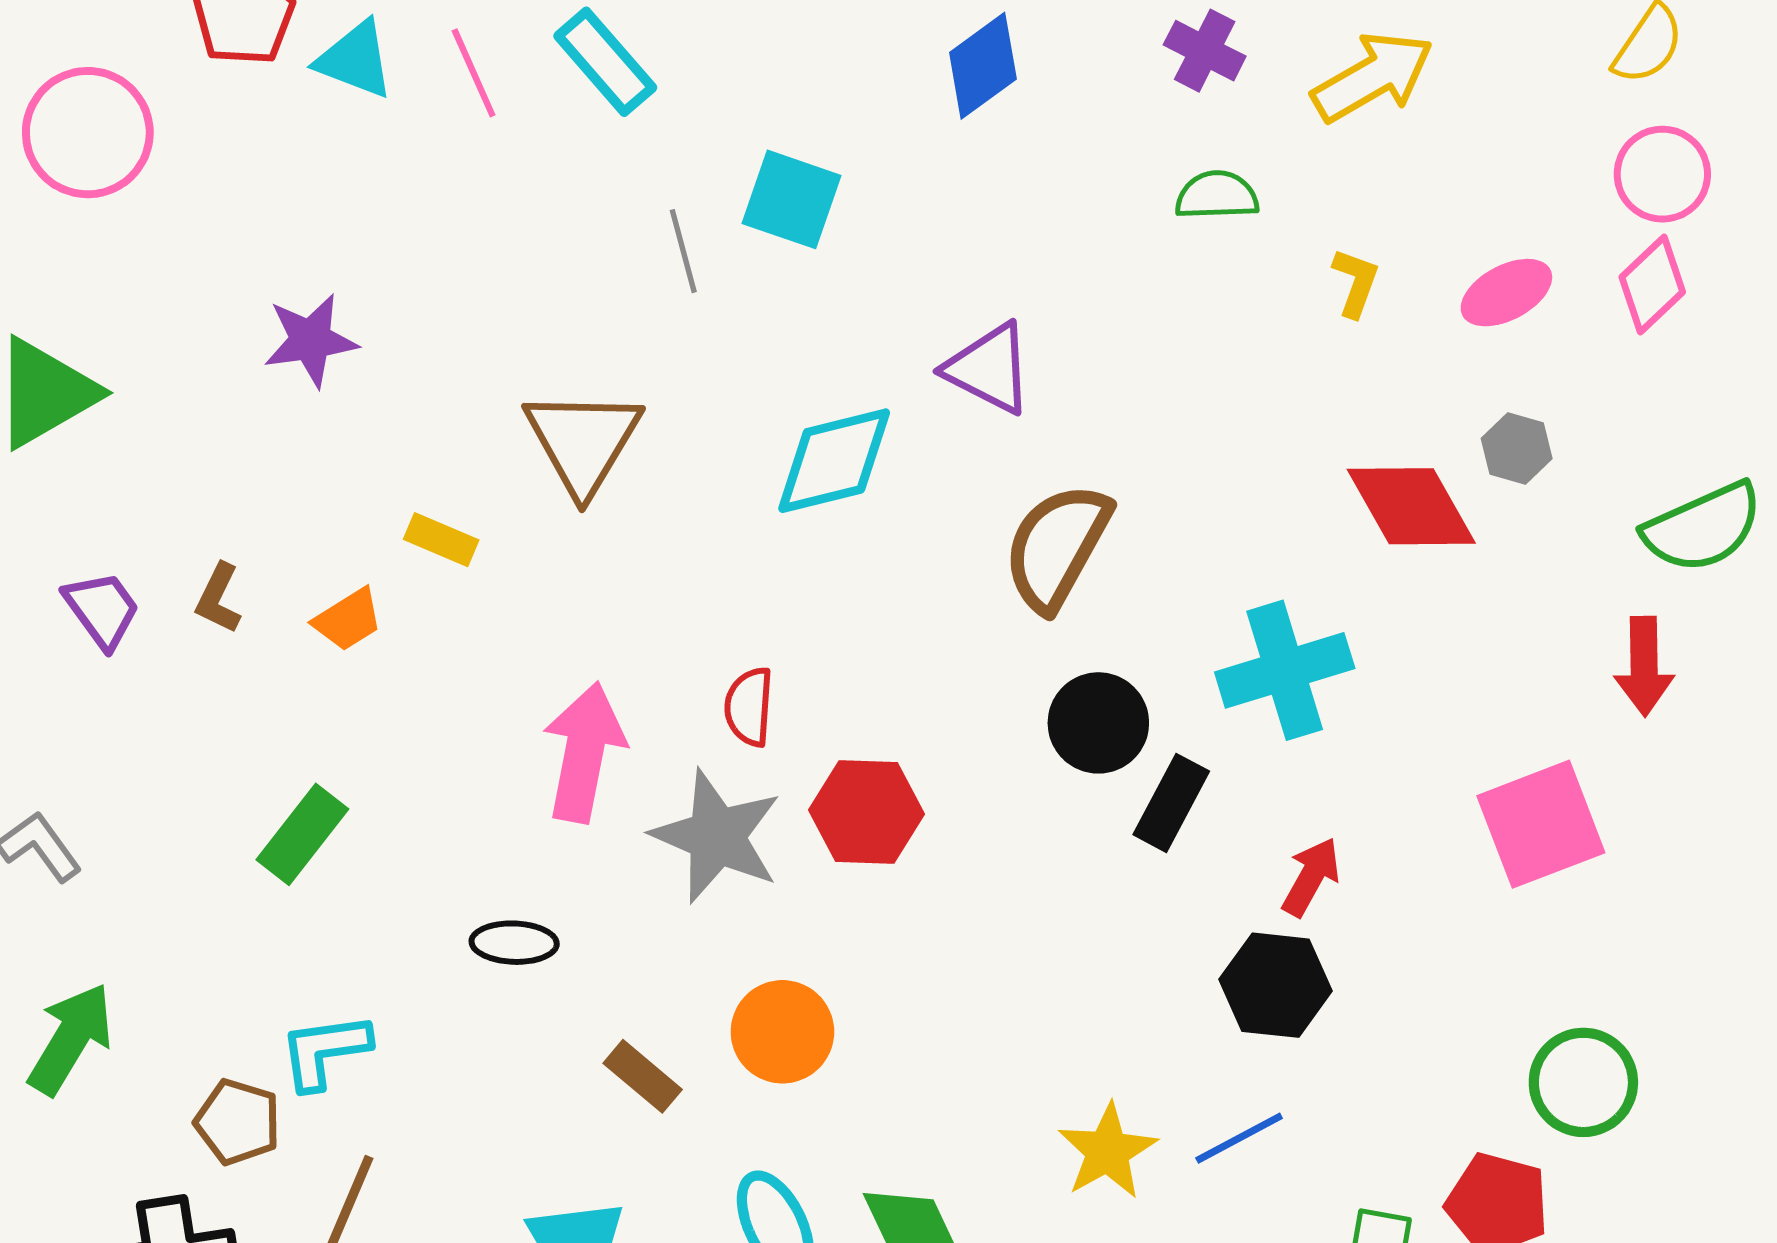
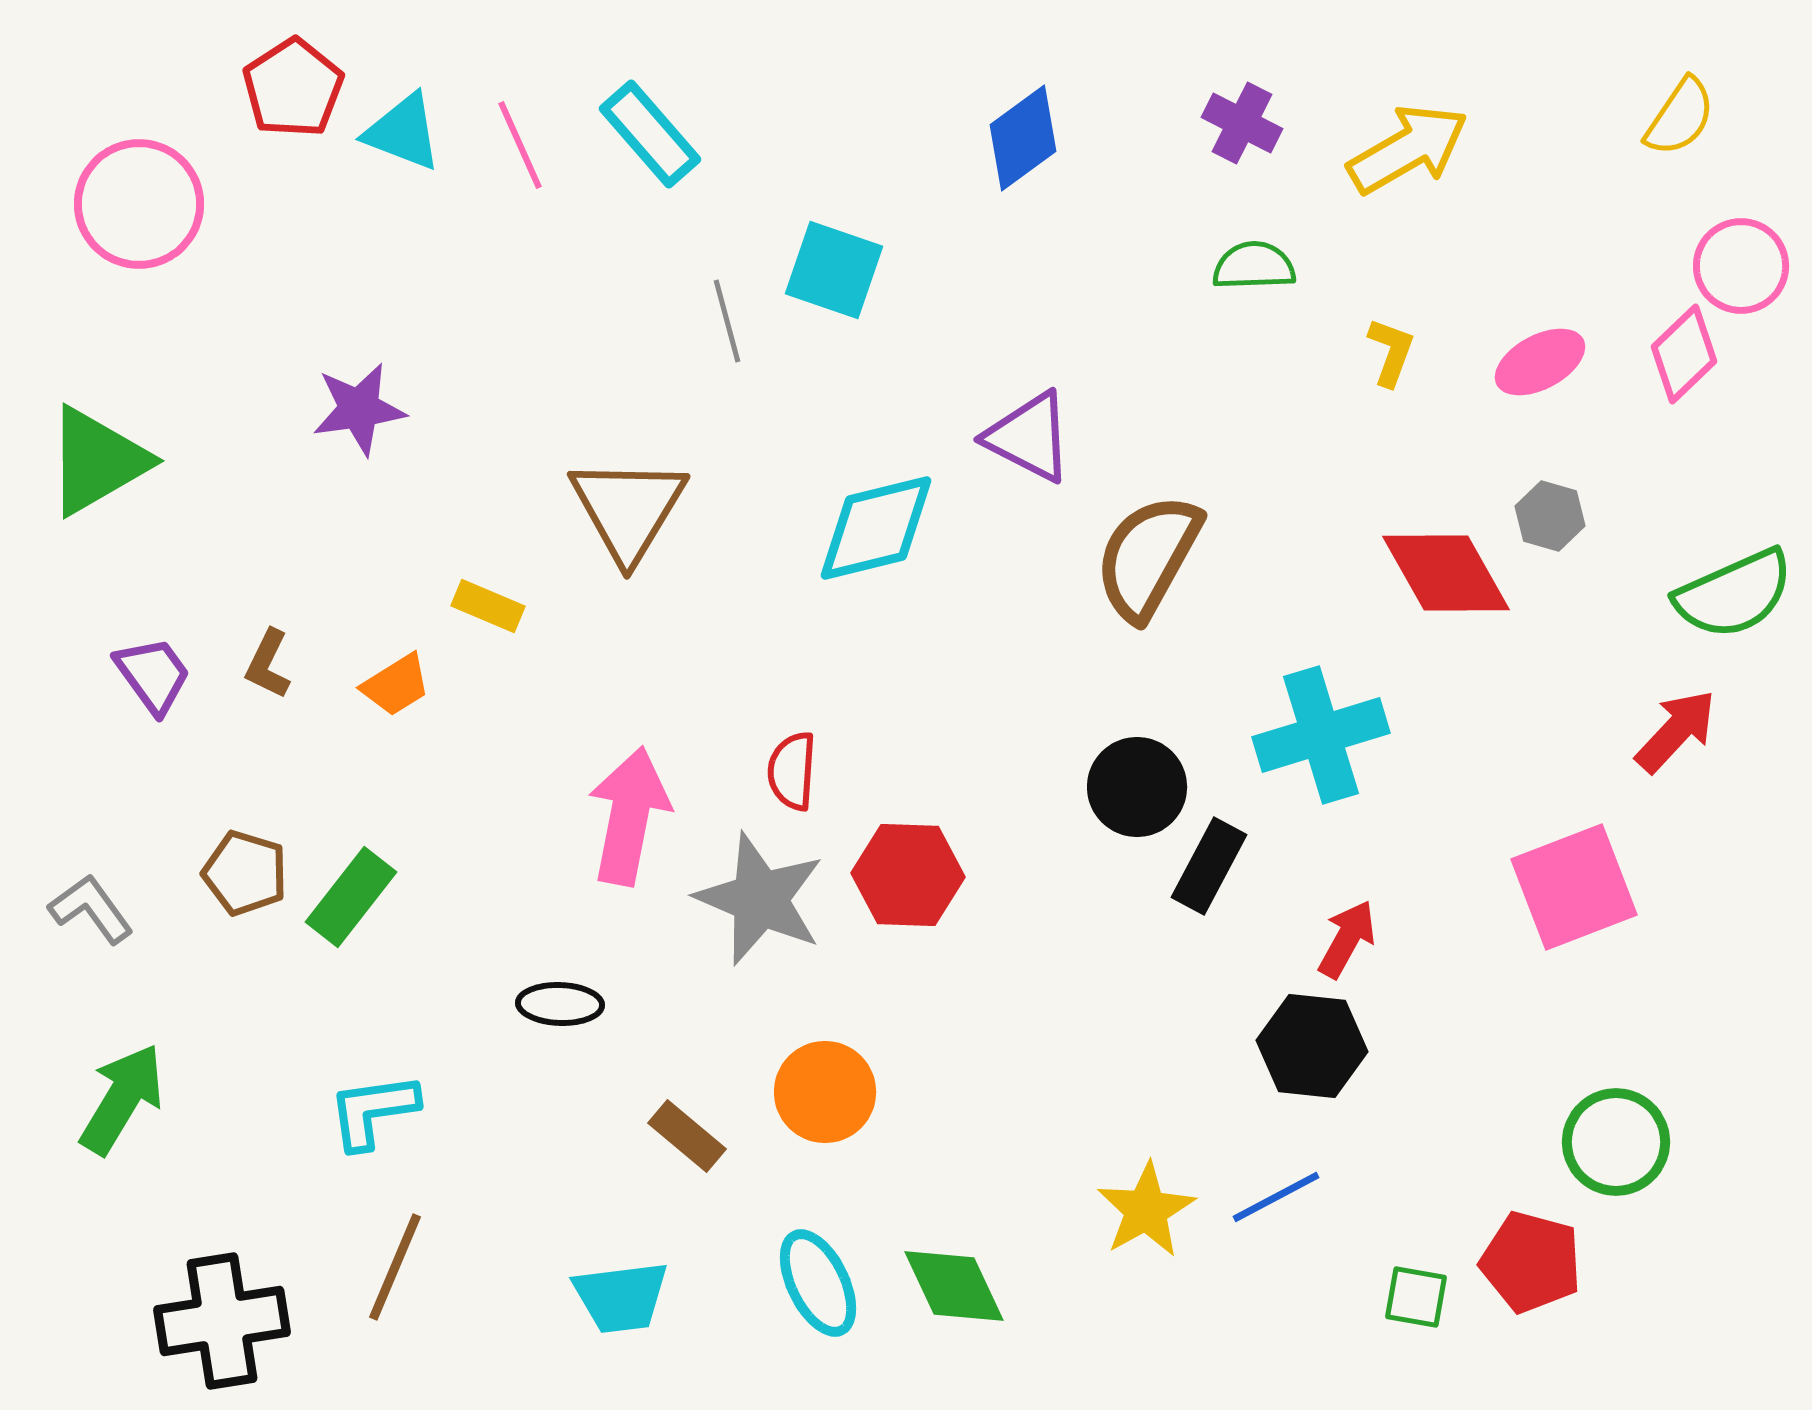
pink circle: (1662, 174) -> (1741, 266), moved
brown semicircle: (1057, 547) -> (1148, 557), moved
red arrow: (1644, 666) -> (1676, 731), turned -136
brown pentagon: (238, 1122) -> (245, 873), moved

